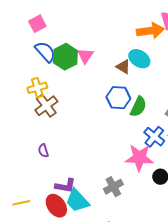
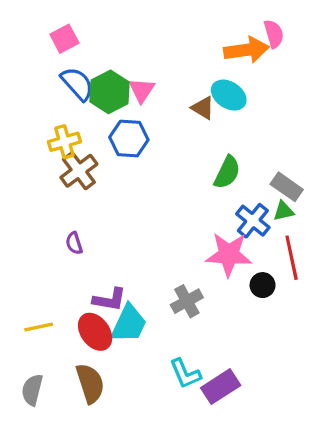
blue hexagon: (118, 98) -> (129, 139), moved
cyan trapezoid: (77, 201) -> (129, 324), turned -112

